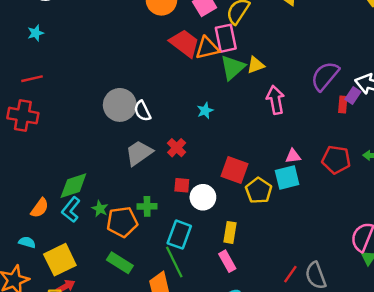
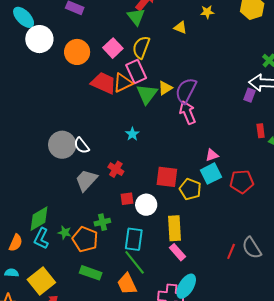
purple semicircle: (325, 76) -> (186, 91), moved
red rectangle: (343, 105) -> (261, 131), moved
red pentagon: (336, 160) -> (242, 182), moved
orange pentagon: (122, 222) -> (85, 239), turned -30
yellow rectangle: (230, 232) -> (174, 228), size x1.4

